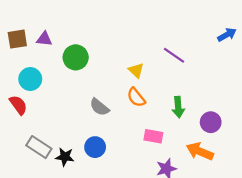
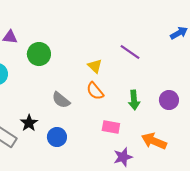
purple circle: (211, 122) -> (169, 100), moved
black star: (65, 157) -> (29, 123), moved, turned 30

